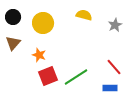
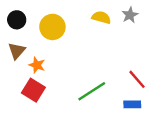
gray star: (115, 25) -> (130, 15), moved
orange star: (39, 55) -> (37, 65), moved
red square: (48, 76) -> (33, 90), moved, turned -36

